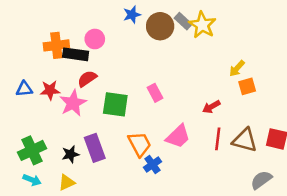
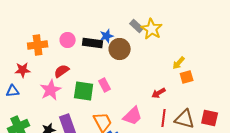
blue star: (132, 15) -> (107, 36), moved
brown circle: (160, 26) -> (120, 49), moved
black rectangle: (76, 54) -> (93, 43), moved
blue triangle: (24, 89) -> (13, 91), moved
red star: (50, 90) -> (23, 70), moved
pink rectangle: (155, 93) -> (105, 85), moved

